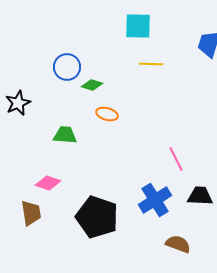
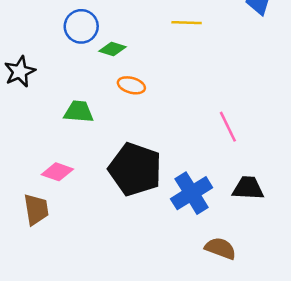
pink line: (176, 159) -> (228, 127), moved
black pentagon: (97, 217) -> (135, 169), moved

